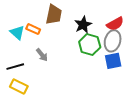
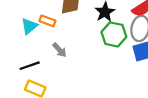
cyan triangle: (17, 33) -> (29, 26), turned 42

